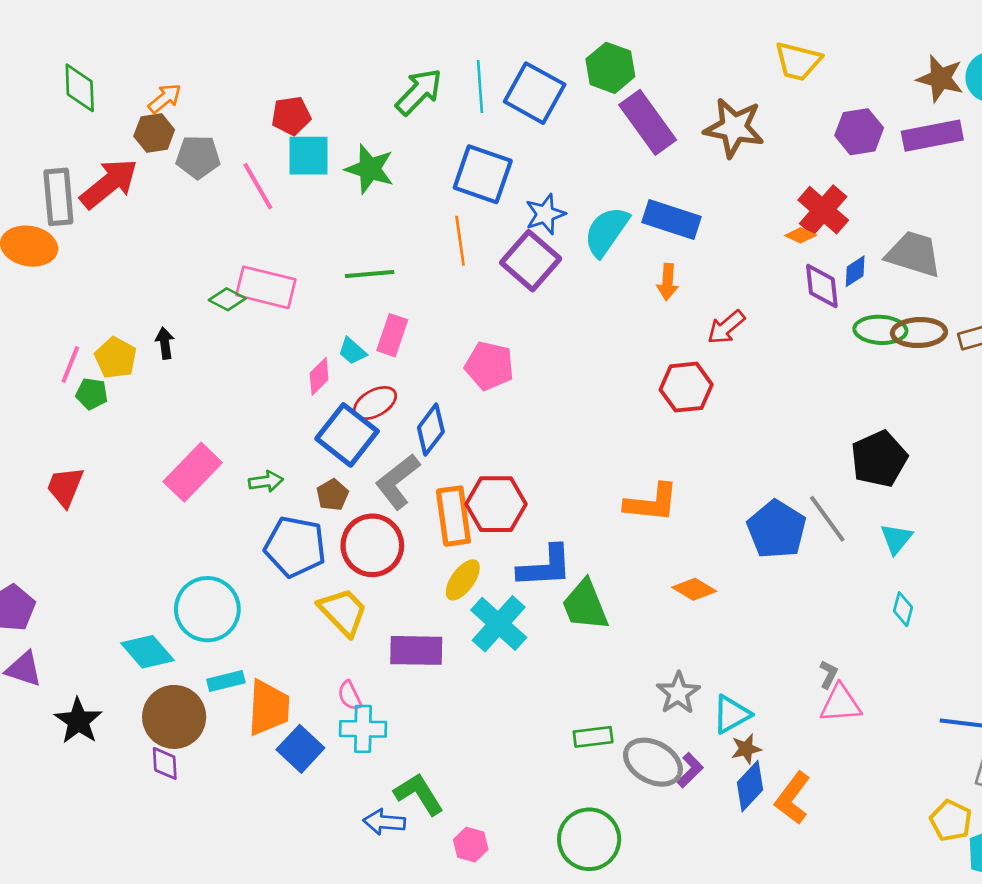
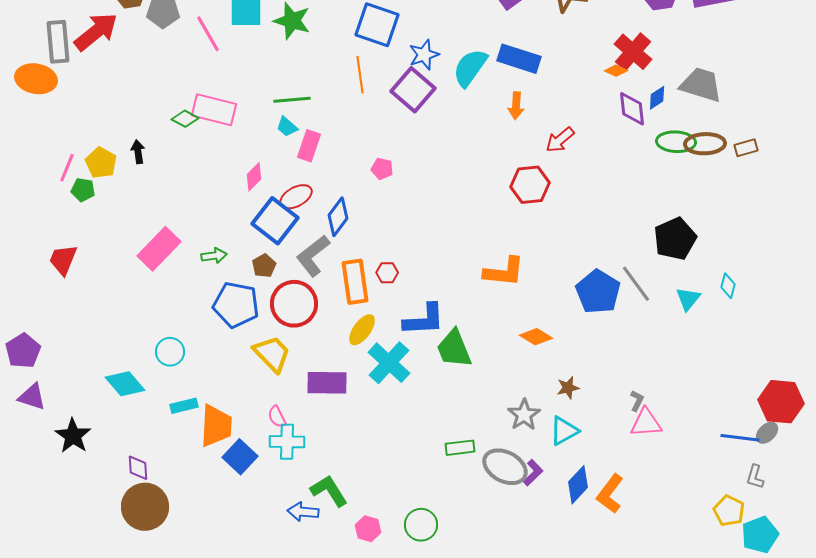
cyan trapezoid: (352, 351) -> (287, 127), moved
pink pentagon: (489, 366) -> (382, 169), size x0.6
red hexagon: (496, 504) -> (387, 273), size x0.5
cyan circle: (207, 609) -> (170, 352), size x0.6
cyan diamond: (903, 609) -> (728, 286), moved
brown circle: (174, 717) -> (145, 507), moved
brown star: (746, 749) -> (568, 388), moved
green circle: (589, 839) -> (421, 525), moved, size x0.7

